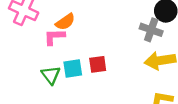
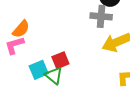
green triangle: (51, 75) -> (54, 76), moved

